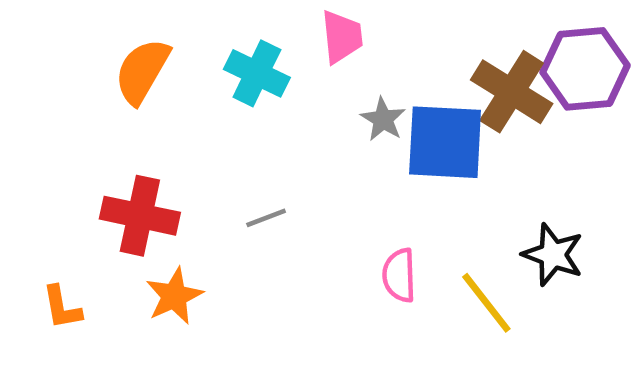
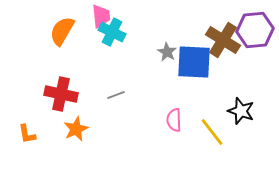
pink trapezoid: (342, 37) -> (101, 16), moved

